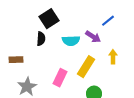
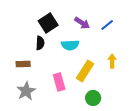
purple arrow: (93, 37) -> (82, 23), moved
brown rectangle: (16, 60) -> (23, 64), moved
pink rectangle: (60, 78) -> (59, 82), turned -42

